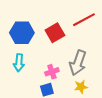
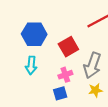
red square: (55, 33) -> (68, 47), moved

